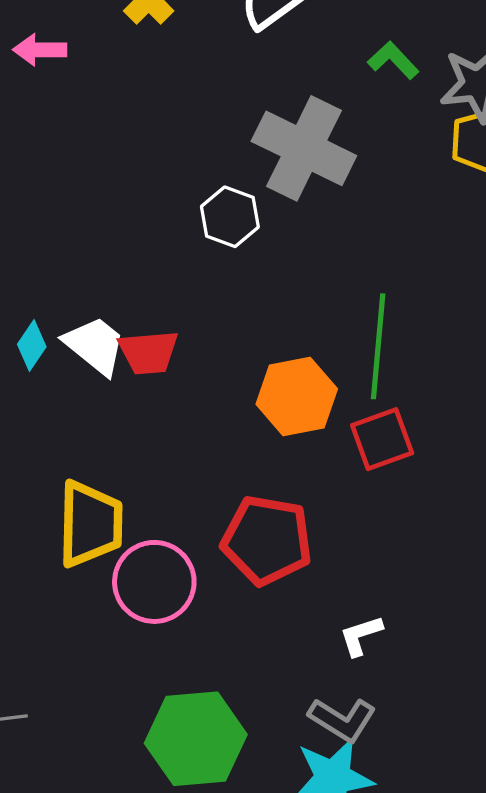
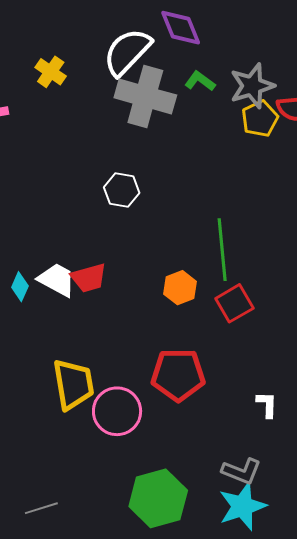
gray cross: (304, 148) -> (145, 96), moved
orange hexagon: (297, 396) -> (180, 288), size x0.7
white L-shape: (361, 636) -> (267, 405), moved, turned 120

